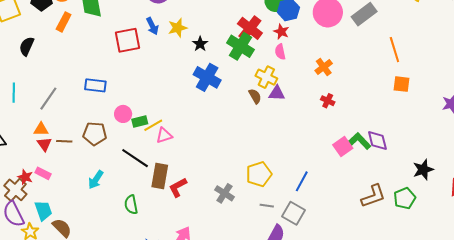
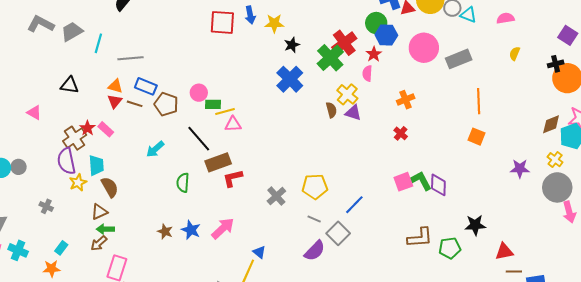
blue rectangle: (95, 85) -> (146, 86), moved
gray line: (48, 99) -> (130, 58), turned 35
brown rectangle: (160, 176) -> (218, 162), turned 45

